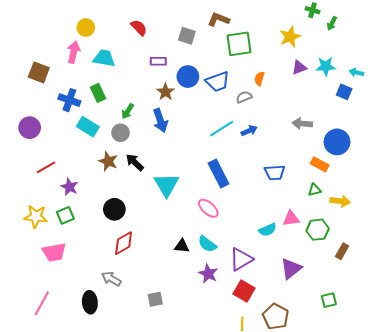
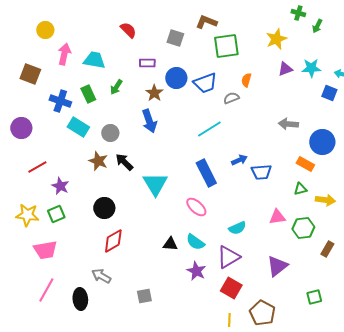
yellow circle: (86, 28) -> (45, 30), moved
green arrow: (128, 111) -> (116, 87), moved
blue arrow: (249, 131) -> (239, 160), moved
cyan semicircle: (268, 230) -> (237, 228), moved
pink line: (42, 303) -> (46, 290), moved

